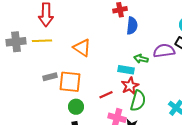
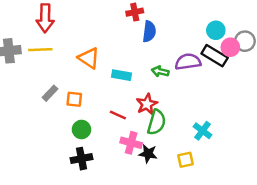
cyan rectangle: (126, 70) -> (121, 75), moved
gray rectangle: (50, 77) -> (50, 93), turned -32
orange square: (70, 82) -> (74, 99), size x0.6
red line: (106, 95) -> (118, 115), turned 48

